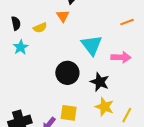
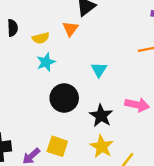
cyan triangle: (92, 45) -> (99, 70), size x0.6
cyan star: (21, 47) -> (46, 62), moved
pink arrow: (121, 57) -> (137, 105), moved

